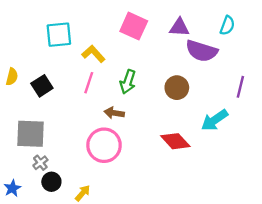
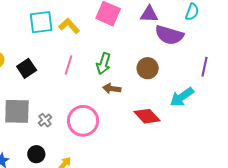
yellow L-shape: (93, 54) -> (69, 26), moved
brown arrow: (114, 113) -> (112, 89), moved
gray cross: (40, 163) -> (45, 120), moved

